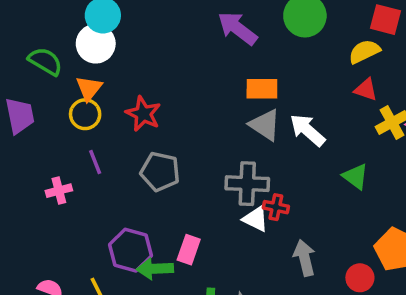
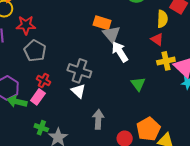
yellow semicircle: (364, 51) -> (162, 19), turned 102
red star: (143, 114) -> (26, 25), moved, turned 30
gray triangle: (265, 125) -> (111, 34), moved
red cross: (276, 207) -> (44, 80), moved

